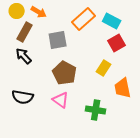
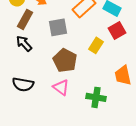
yellow rectangle: (104, 68) -> (96, 45), moved

